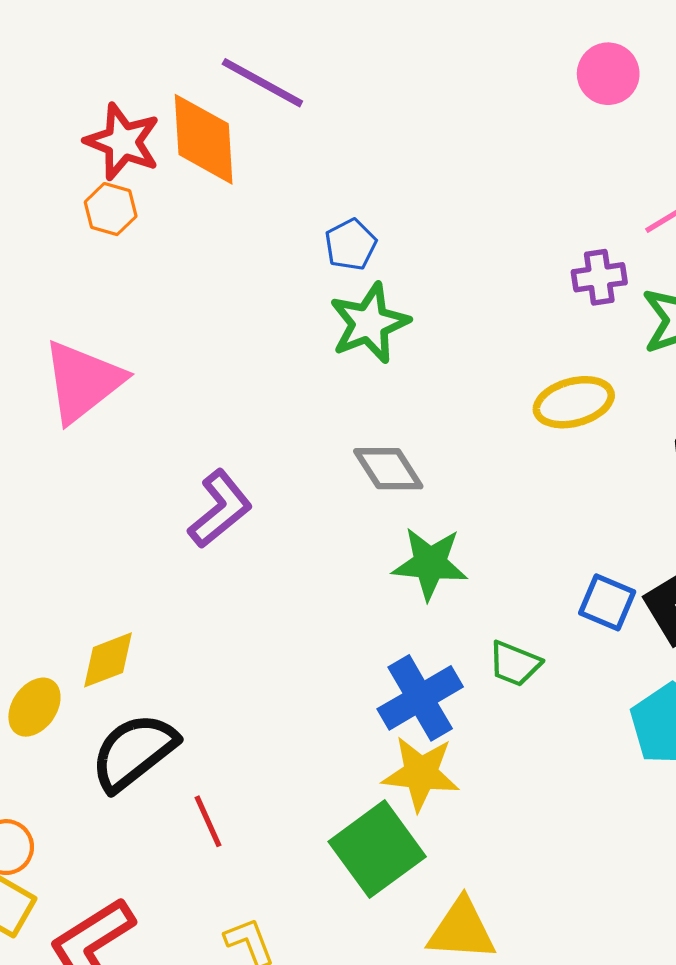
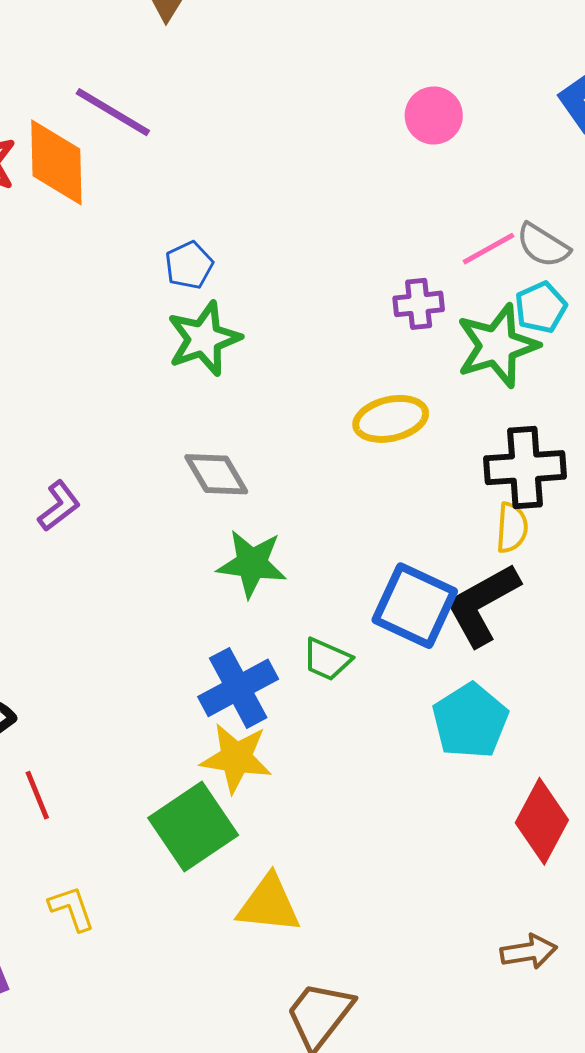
purple L-shape: (220, 509) -> (59, 506), size x0.7
blue square: (607, 602) -> (415, 606), size x1.6

